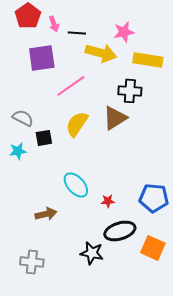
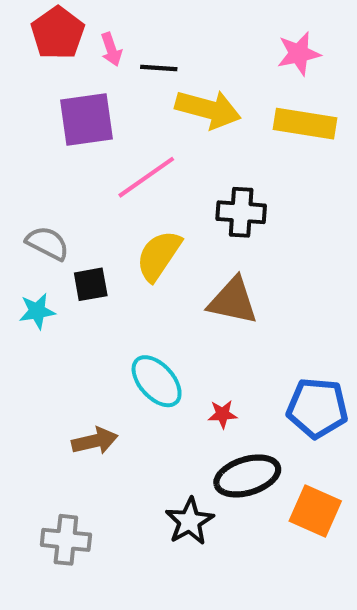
pink star: (124, 32) -> (299, 54), moved
black cross: (130, 91) -> (241, 212), moved
brown triangle: (115, 118) -> (233, 301), moved, turned 44
black star: (92, 253) -> (190, 521), turned 30

